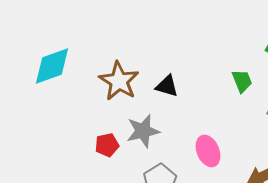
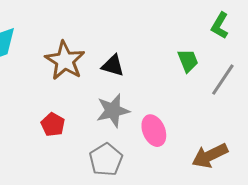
gray star: (143, 131) -> (113, 111), moved
red pentagon: (107, 145) -> (53, 125), turned -30

